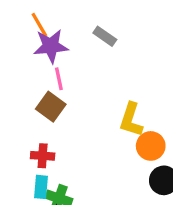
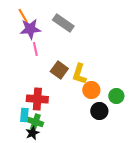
gray rectangle: (105, 36) -> (63, 23), size x1.5
brown square: (51, 107) -> (59, 70), moved
red cross: (43, 156) -> (37, 99), moved, size x1.5

